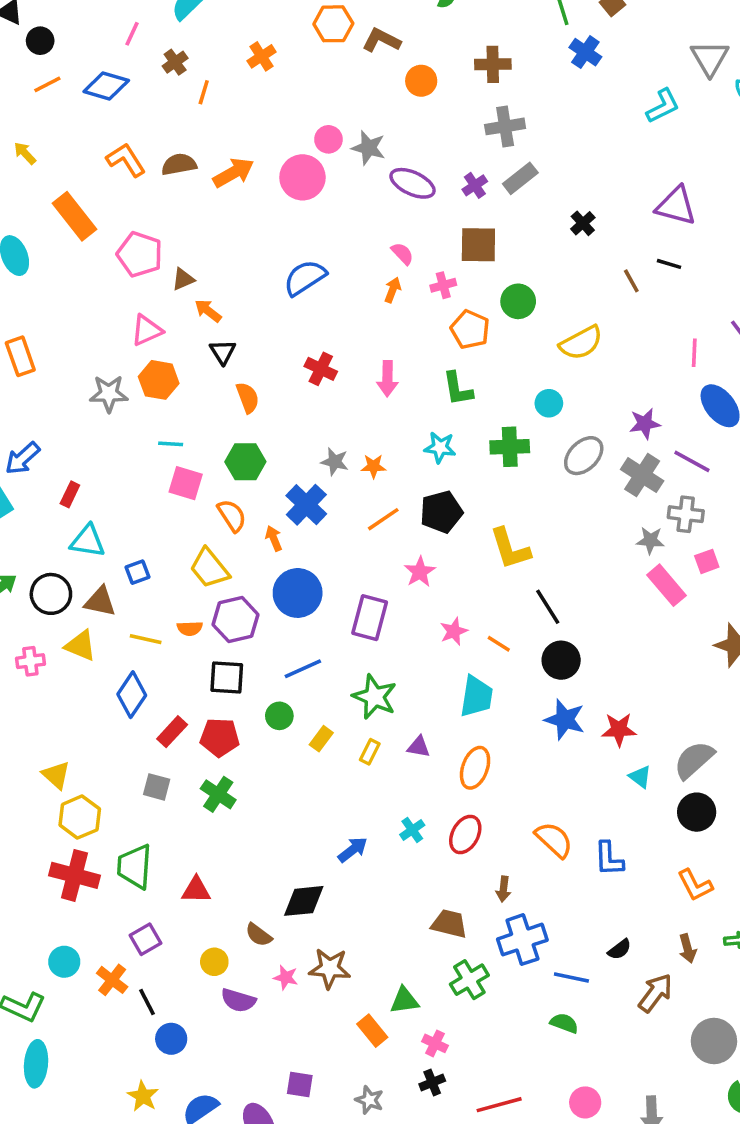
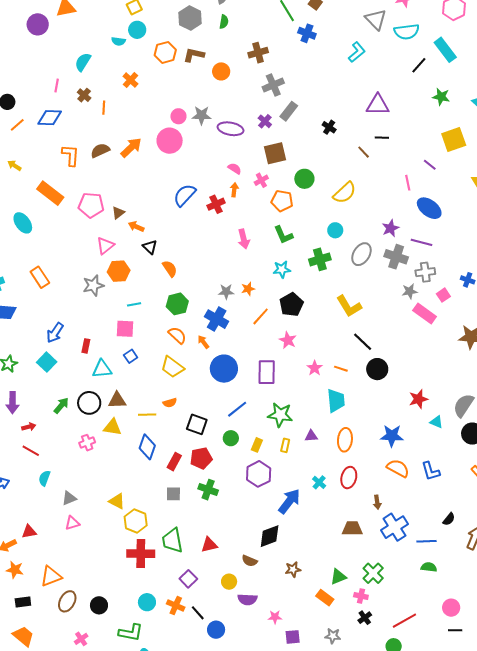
orange L-shape: (126, 160) -> (71, 155), turned 50
red cross: (321, 369) -> (216, 204), moved, turned -36
pink square: (186, 483) -> (125, 329), moved
yellow L-shape: (510, 549) -> (349, 306), moved
blue square: (138, 572) -> (131, 356), moved
purple hexagon: (235, 620) -> (259, 474), moved
black square: (227, 677) -> (197, 424), turned 30
blue star: (565, 720) -> (392, 436), moved
blue arrow: (353, 850) -> (289, 501), size x1.5
brown star: (330, 968) -> (293, 569), size x0.7
pink star: (286, 977) -> (275, 617), moved
green cross: (469, 980) -> (373, 573), moved

